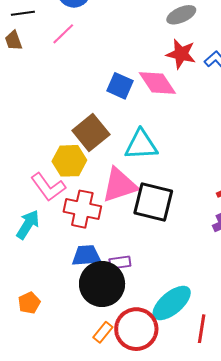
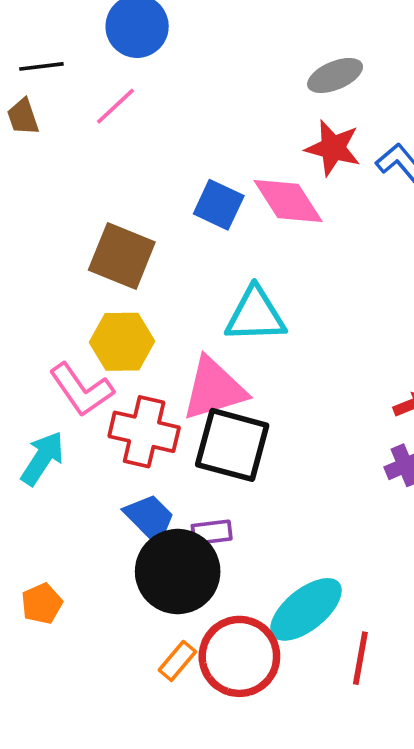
brown square: (91, 132) -> (122, 256), moved, turned -30
black square: (153, 202) -> (232, 445), moved
blue trapezoid: (86, 256) -> (150, 518), turned 48

